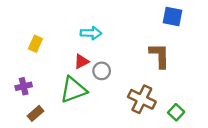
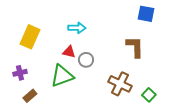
yellow rectangle: (35, 44) -> (30, 37), size x1.6
red triangle: (82, 61) -> (69, 52), turned 40

